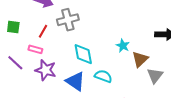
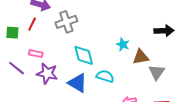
red line: (43, 31) -> (32, 24), moved
brown triangle: (140, 59) -> (141, 57), turned 36

